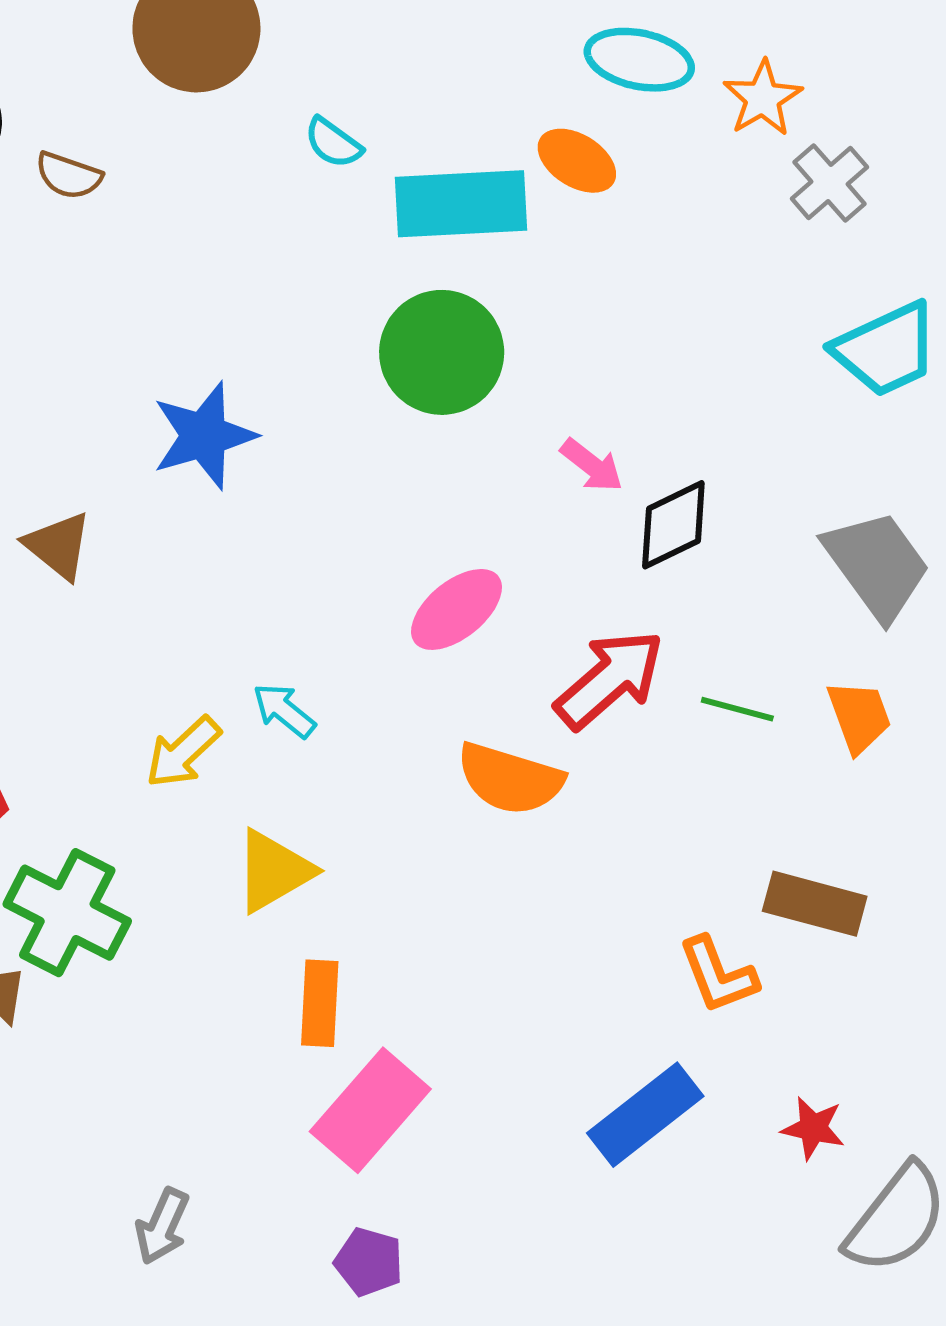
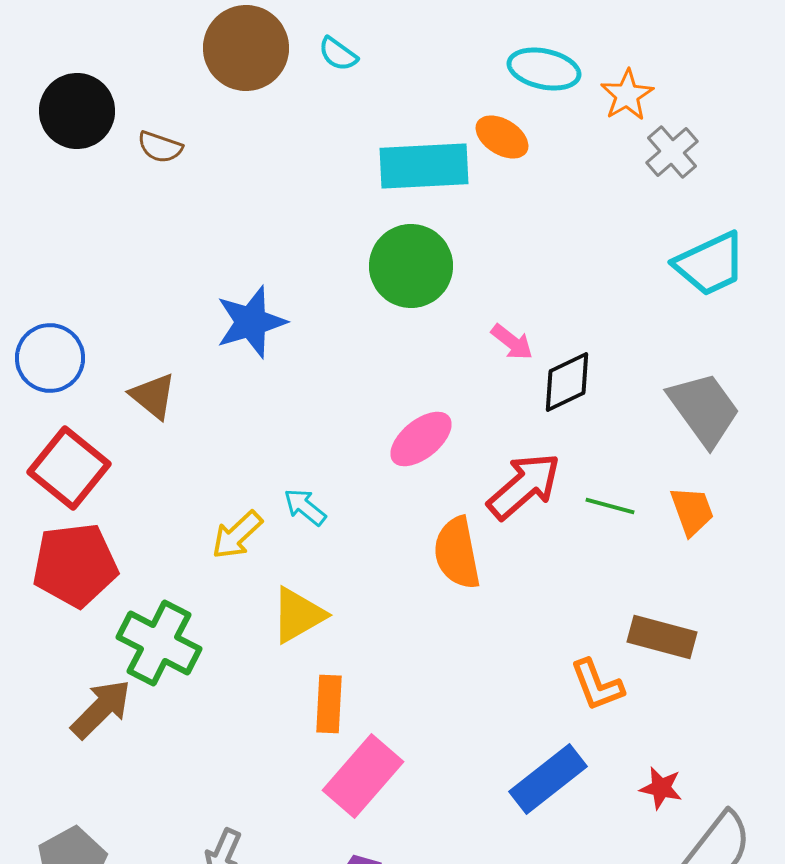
cyan semicircle: (333, 143) -> (338, 54), moved
orange semicircle: (510, 779) -> (457, 553), turned 62

